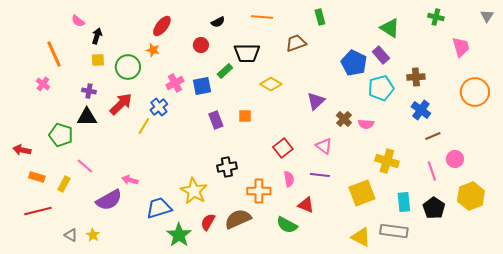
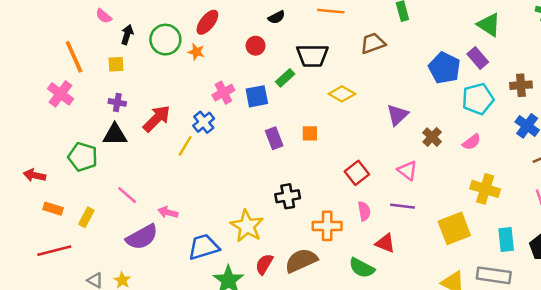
yellow square: (98, 60) -> (116, 64), moved
green circle: (128, 67) -> (165, 40), moved
pink cross: (43, 84) -> (60, 94), size x1.5
pink semicircle: (366, 124) -> (472, 142), moved, turned -42
pink line: (85, 166) -> (127, 195), moved

